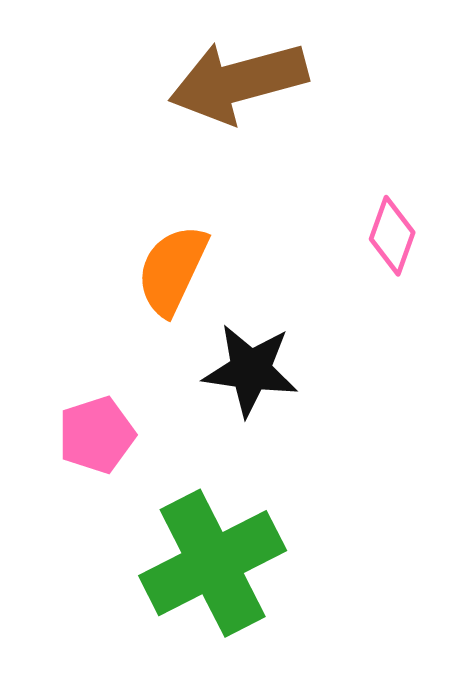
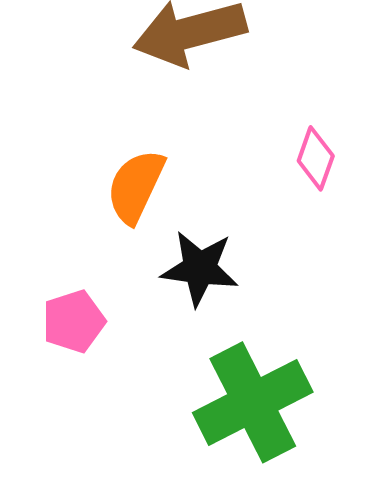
green cross: (213, 563) -> (253, 402), moved

